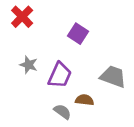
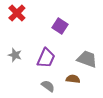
gray star: (29, 65) -> (15, 55), moved
brown semicircle: (85, 100) -> (73, 79), moved

